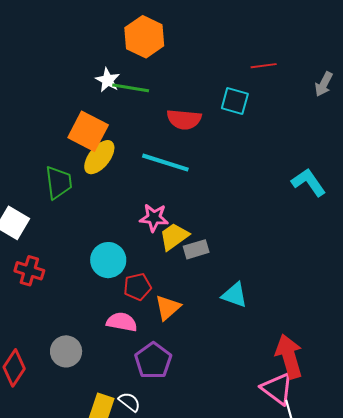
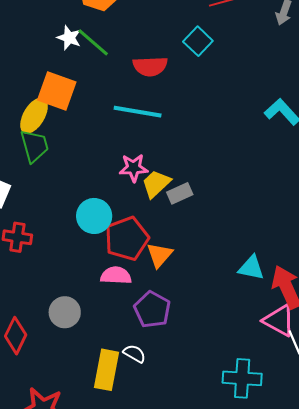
green line: (131, 88) -> (93, 42), turned 39
cyan square: (235, 101) -> (198, 41), turned 36
yellow ellipse: (99, 157) -> (34, 116), moved
red pentagon: (137, 287) -> (127, 239), size x1.6
cyan triangle: (235, 295) -> (251, 268), moved

